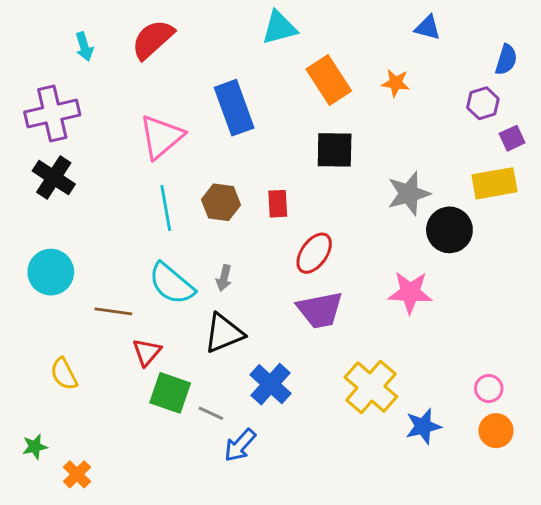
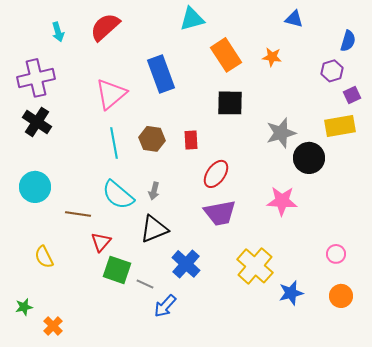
pink circle: (489, 388) -> (336, 254), moved

